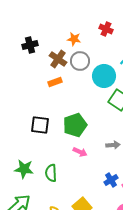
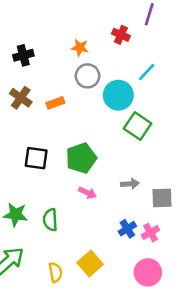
brown cross: (58, 59) -> (21, 98), moved

